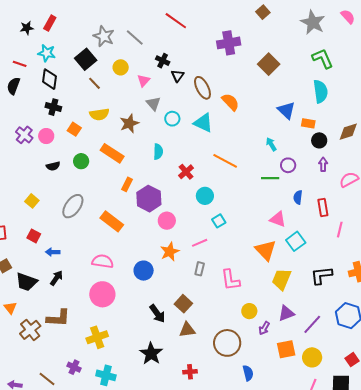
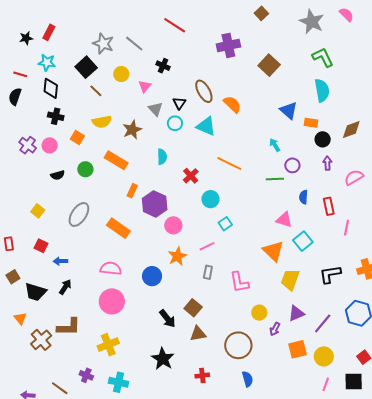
black triangle: (178, 76) -> (179, 103), moved
blue semicircle: (248, 373) -> (247, 379), moved

